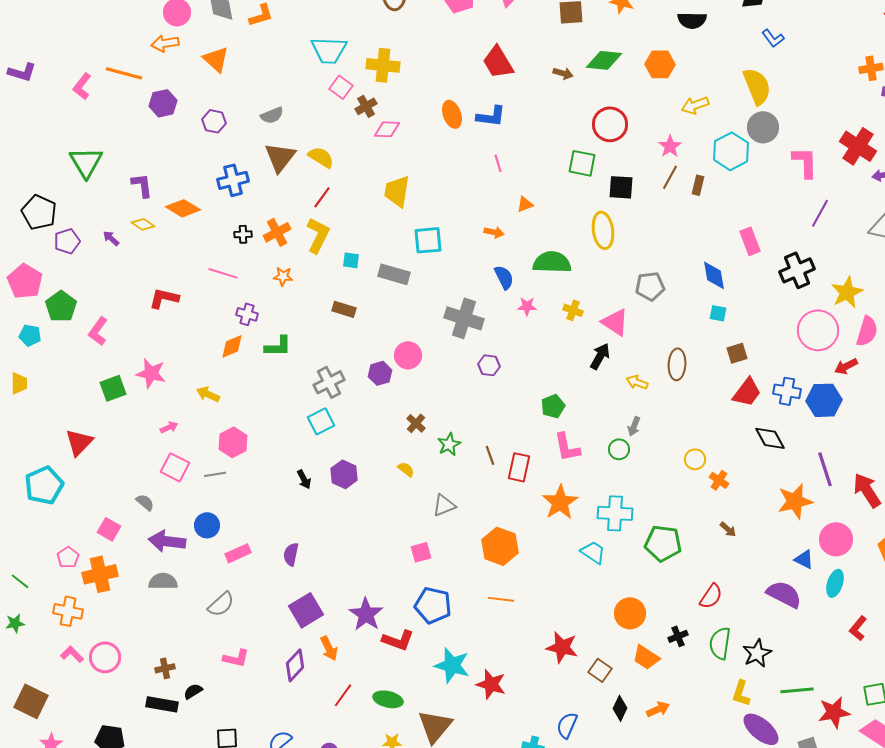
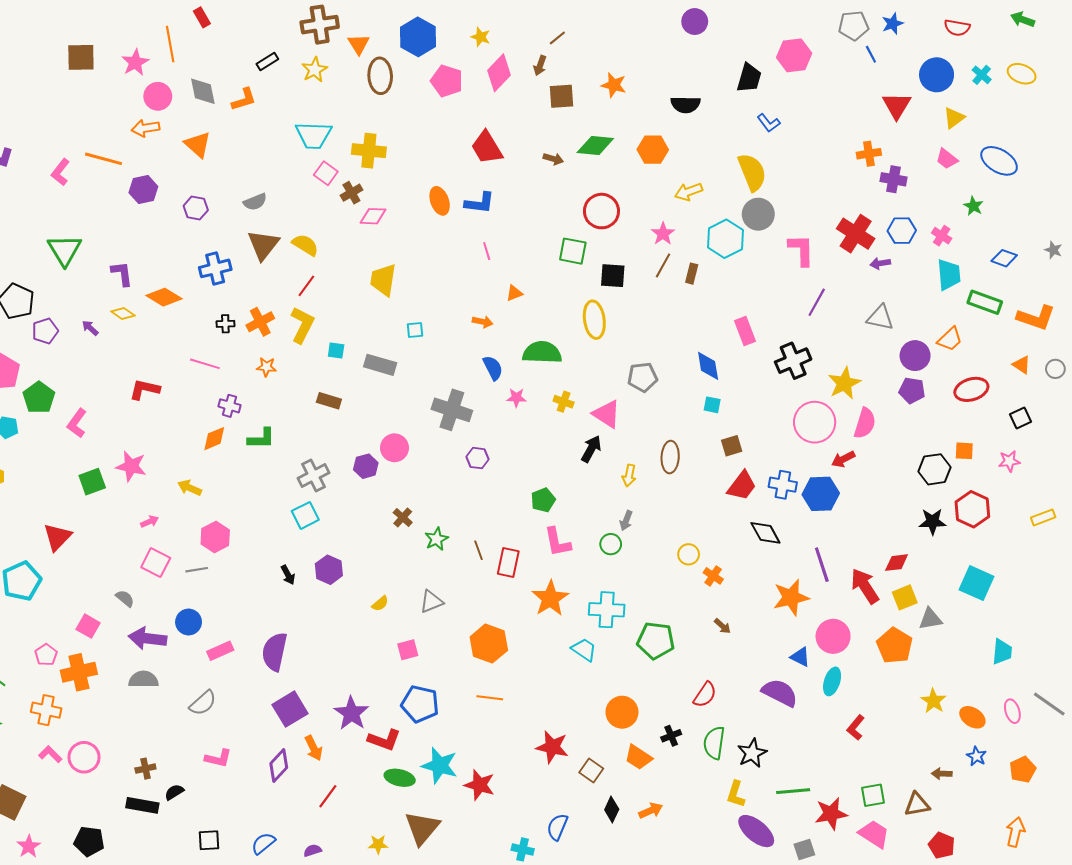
cyan square: (428, 240) -> (415, 330), size x0.6
yellow arrow: (637, 382) -> (629, 475), turned -100
yellow semicircle: (406, 469) -> (380, 604), moved, turned 102
purple semicircle: (291, 554) -> (275, 652), size x1.6
green ellipse: (388, 699) -> (400, 778), moved

